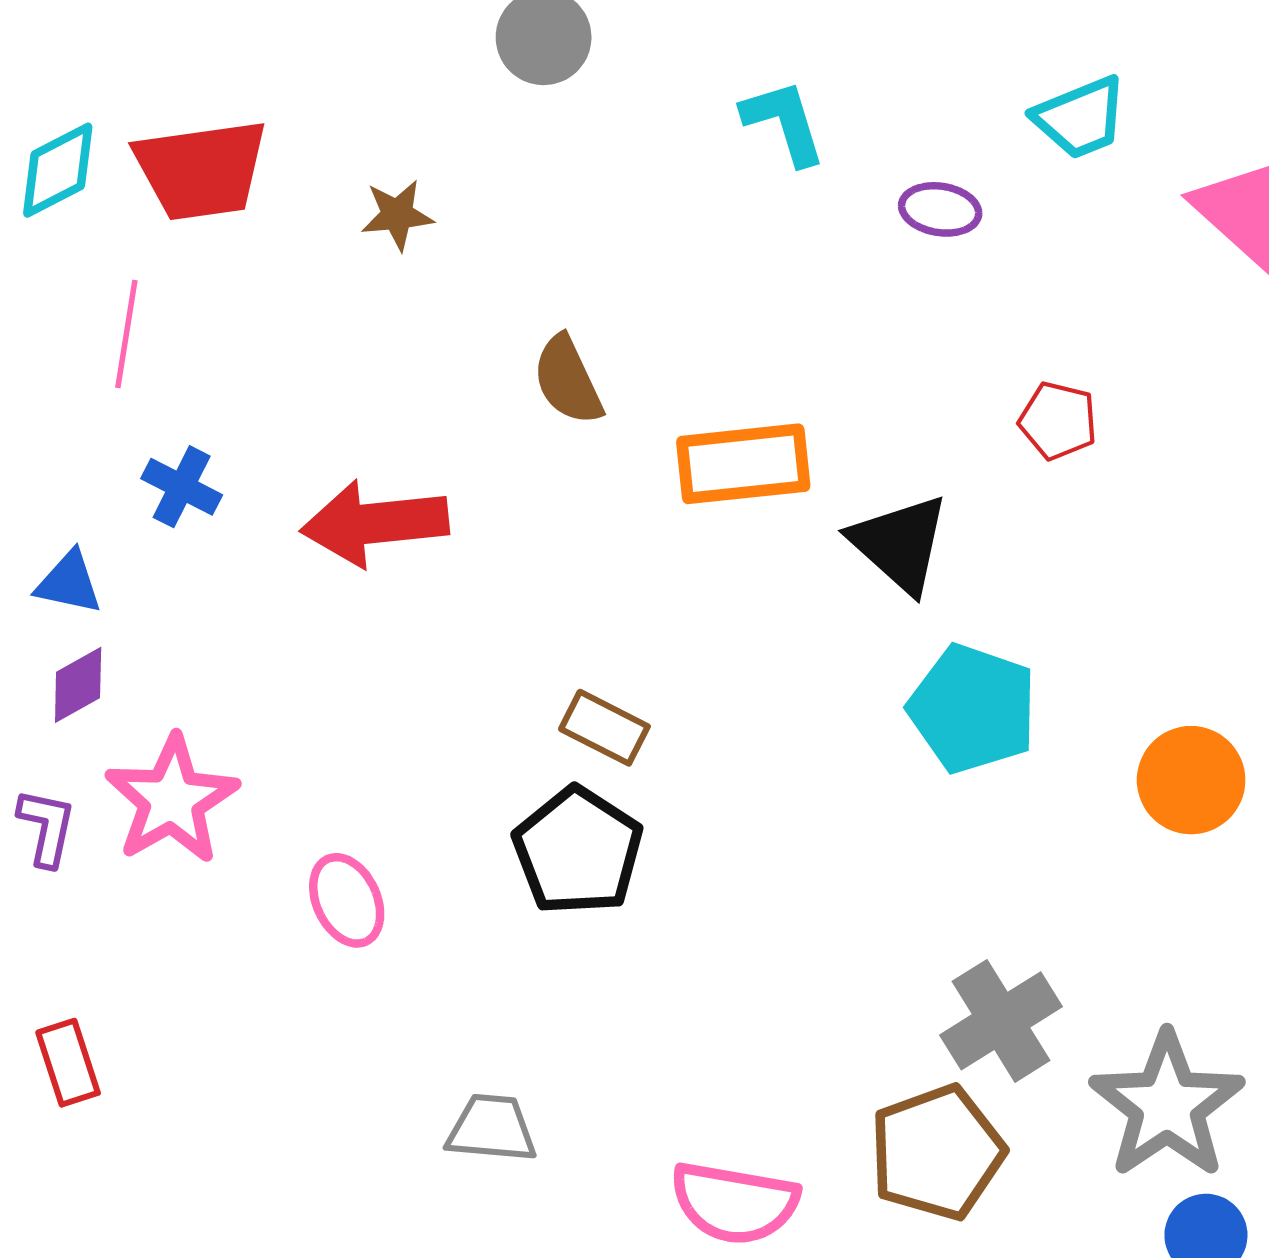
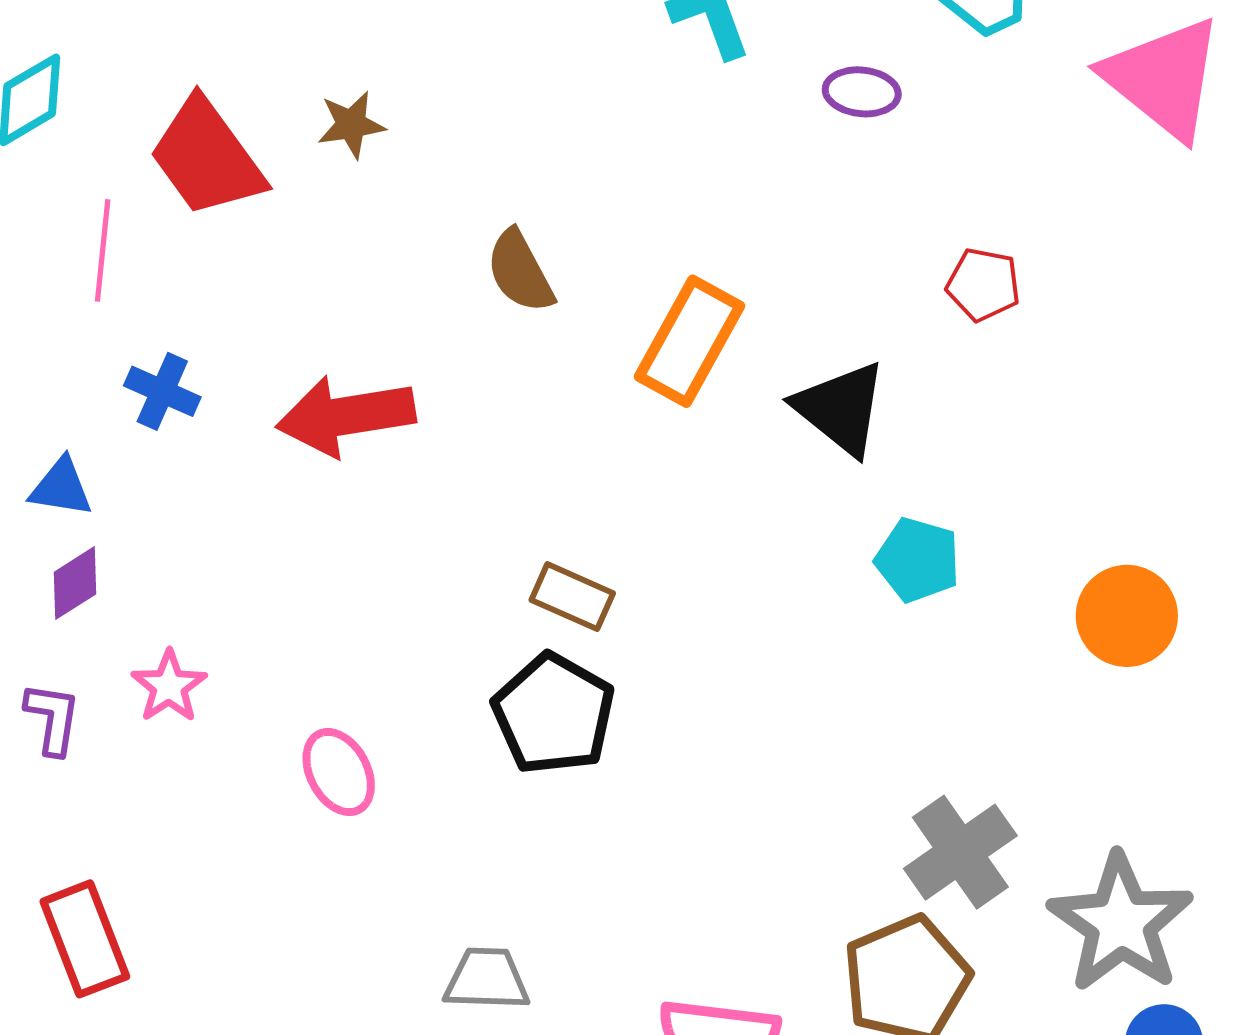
red trapezoid: (201, 170) -> (207, 157), moved, turned 65
orange rectangle: (743, 464) -> (689, 341), turned -52
cyan pentagon: (973, 709) -> (918, 560), size x0.7
pink star: (172, 800) -> (169, 686), size x0.6
red rectangle: (68, 1063) -> (85, 939), size x1.4

